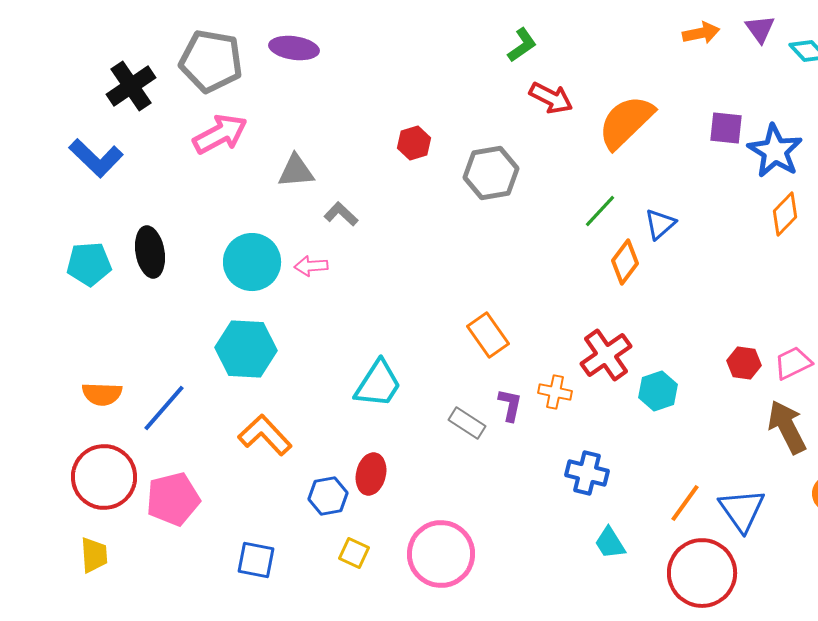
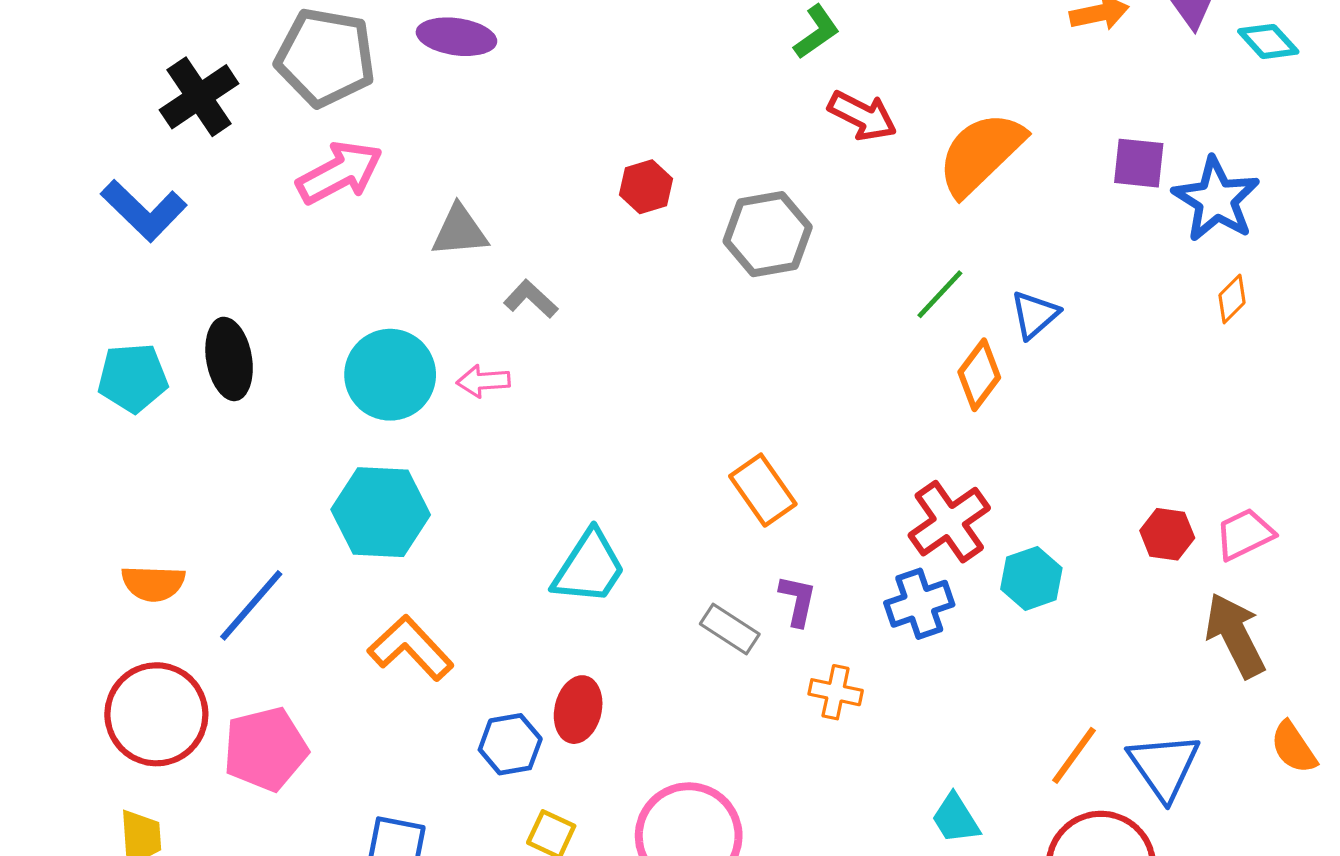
orange diamond: (785, 214) -> (1232, 299), size x0.7
orange cross: (555, 392) -> (836, 692), moved
blue cross: (587, 473) -> (919, 604), moved, turned -33

